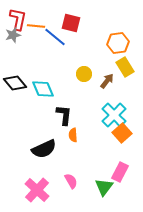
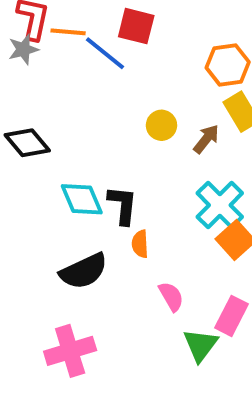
cyan diamond: (43, 89) -> (82, 199), moved
pink semicircle: (71, 181) -> (171, 296), moved
pink cross: (37, 190) -> (70, 351), turned 30

